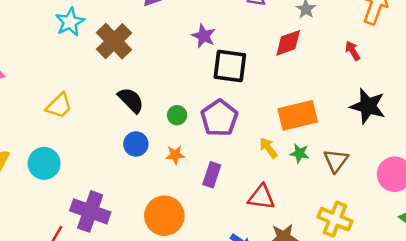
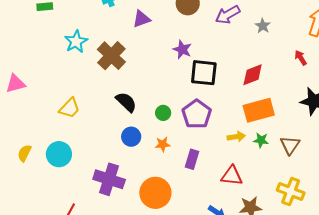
red diamond: (288, 43) -> (253, 75), moved
yellow arrow: (268, 148) -> (236, 137), turned 120
purple cross: (90, 211) -> (109, 179), moved

